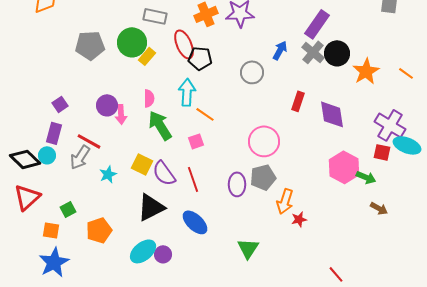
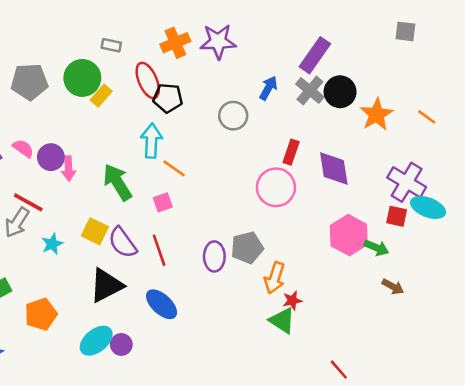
gray rectangle: (155, 16) -> (111, 45), size x0.7
pink semicircle: (149, 98) -> (23, 148), moved, turned -54
pink circle: (264, 141) -> (276, 187), moved
green triangle: (248, 248) -> (282, 321), moved, turned -30

